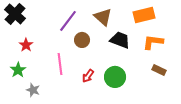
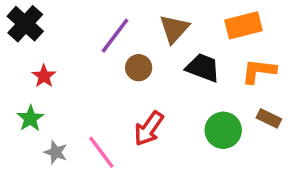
brown triangle: (103, 17) -> (174, 29), turned 30
pink line: (60, 64) -> (101, 152), moved, turned -30
red arrow: (88, 76) -> (149, 129), size x1.5
green circle: (115, 77) -> (223, 130), moved

